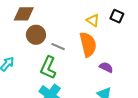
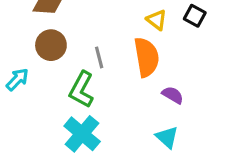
brown circle: (36, 35) -> (51, 45), moved
gray line: (58, 47) -> (99, 57), turned 48

